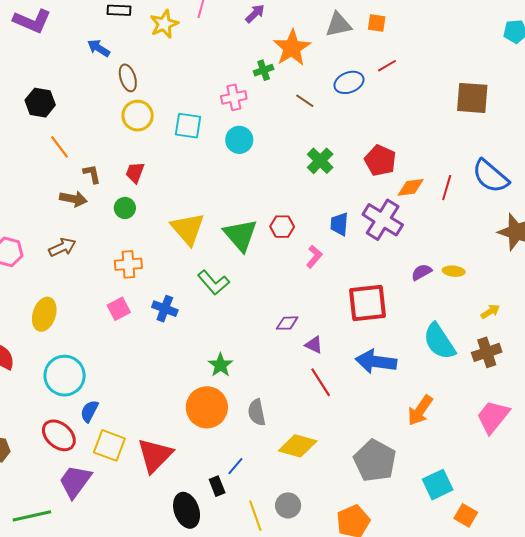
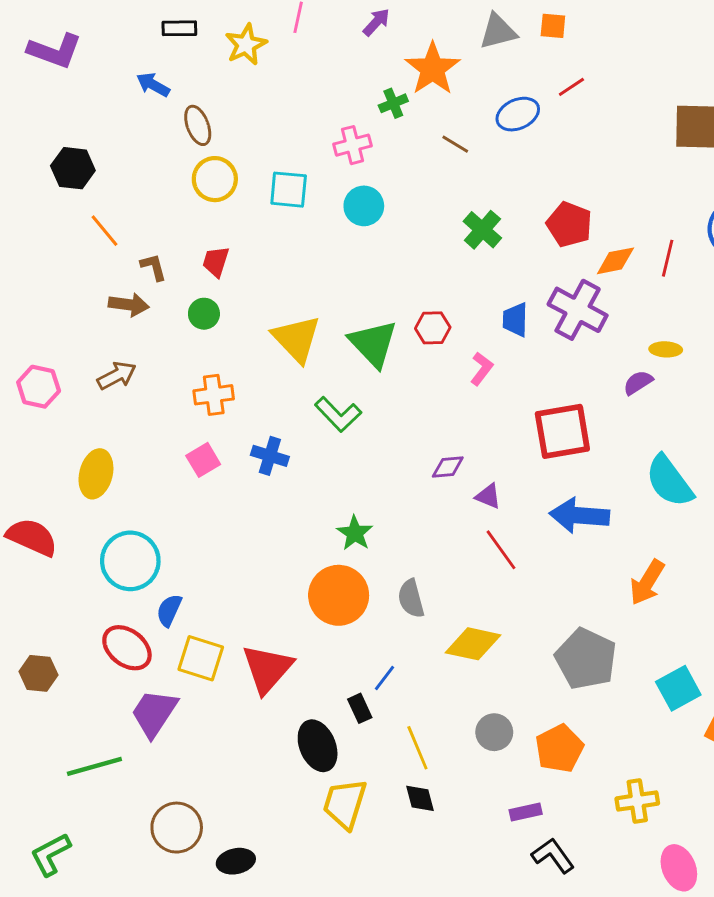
yellow ellipse: (454, 271) -> (666, 349), moved
gray circle: (288, 505) -> (494, 732), moved

